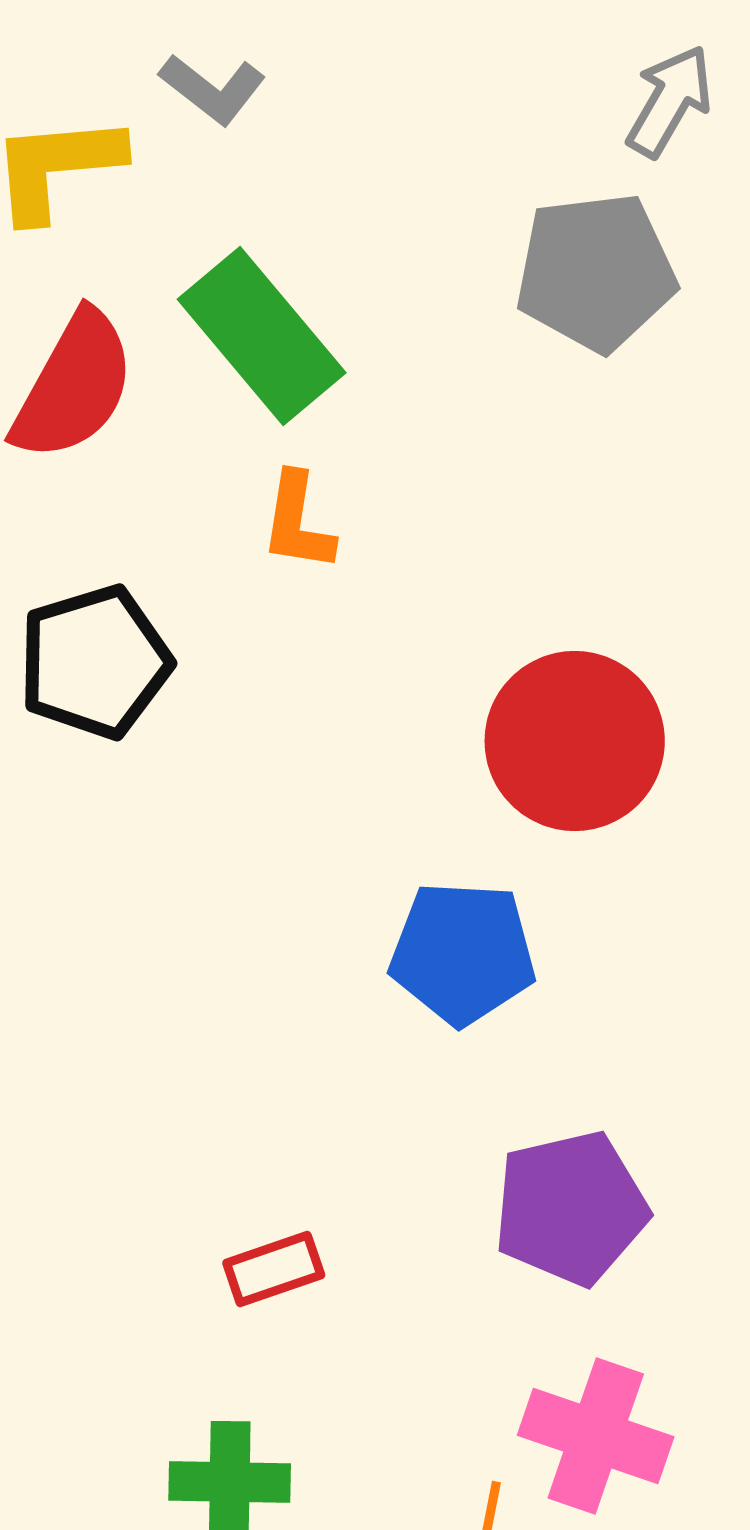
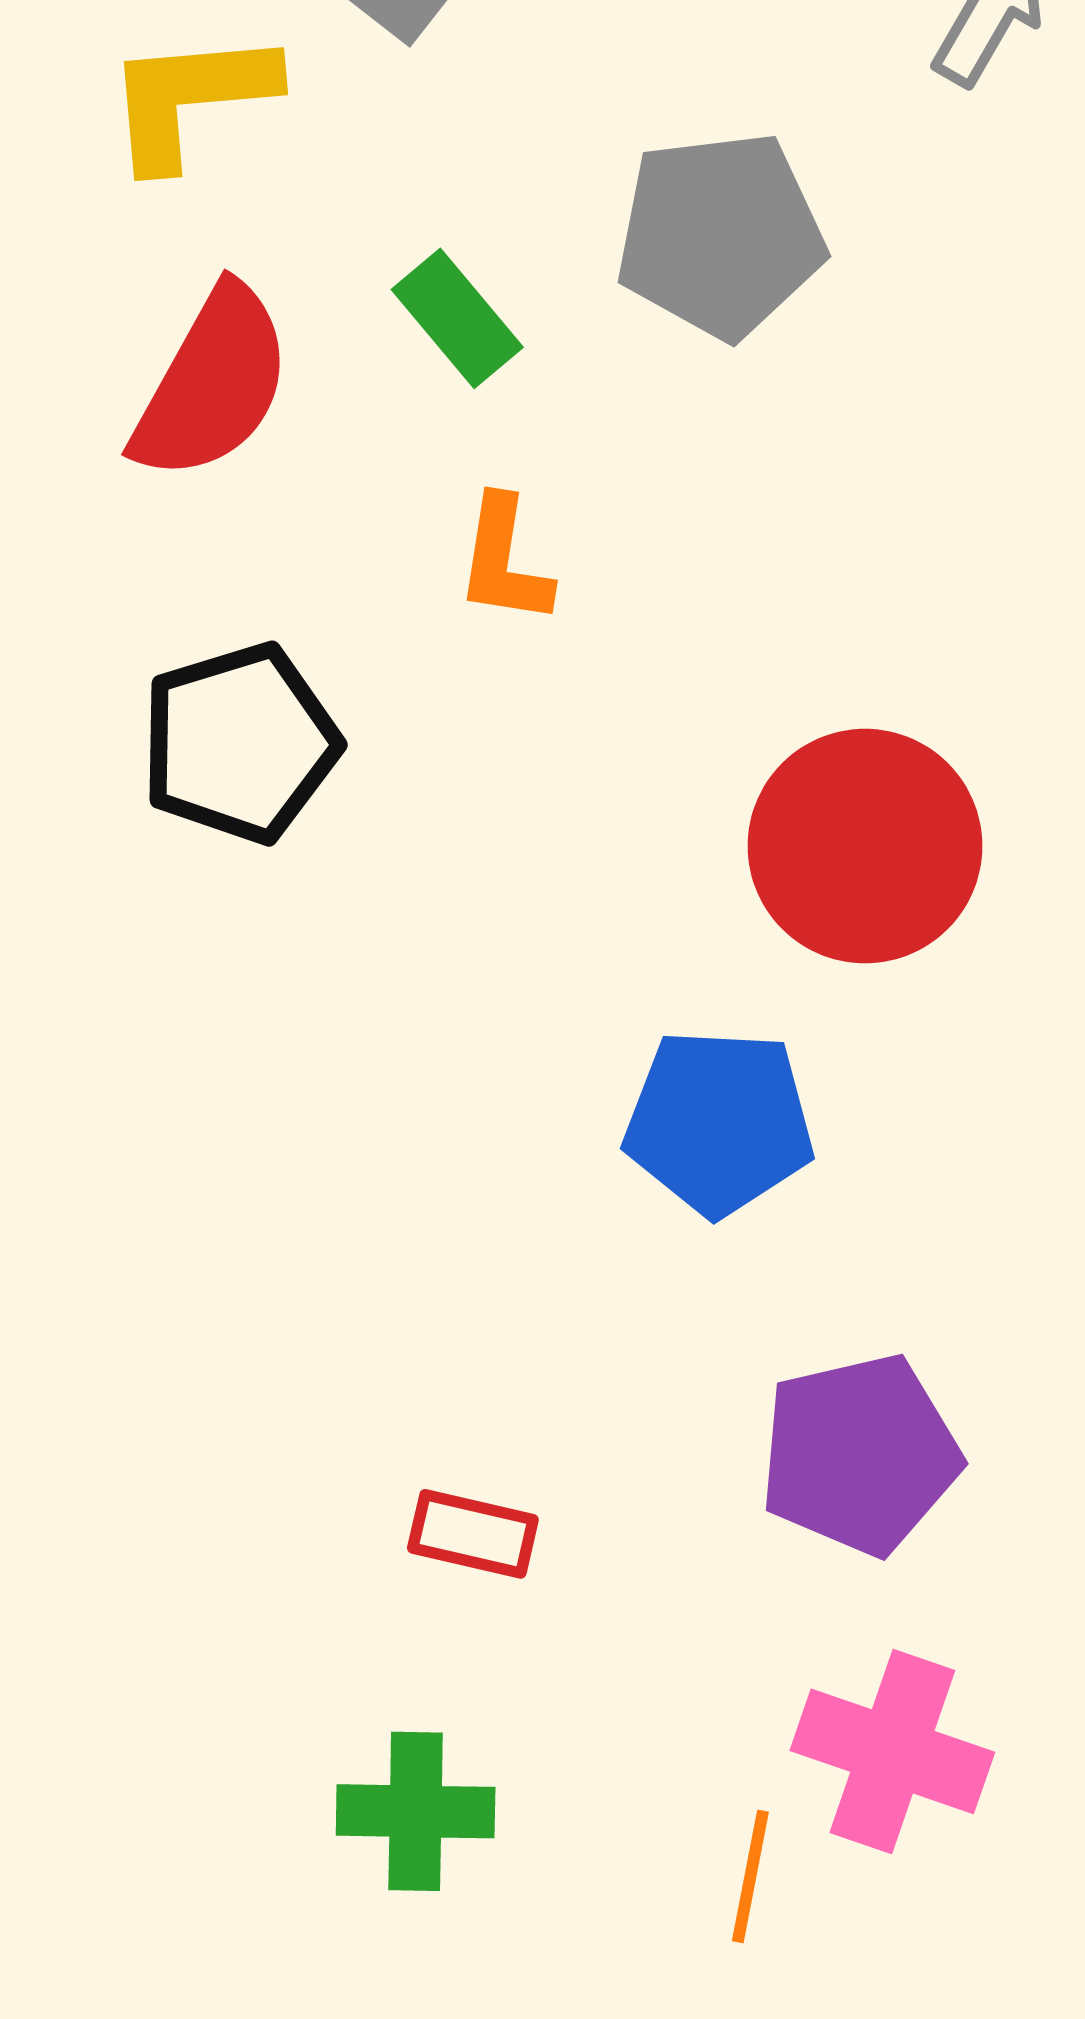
gray pentagon: (596, 272) -> (720, 235), moved
green rectangle: (262, 336) -> (457, 318), size x0.6
red rectangle: (274, 1269) -> (473, 1534), turned 32

